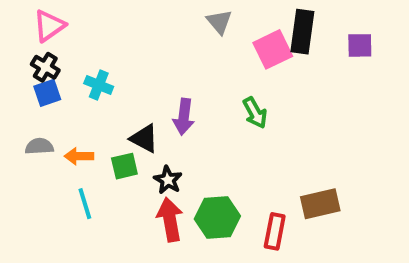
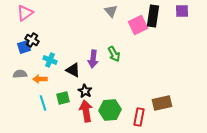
purple square: (360, 45) -> (182, 11), moved
black cross: (45, 67) -> (32, 40), moved
cyan cross: (99, 85) -> (50, 60), moved
green arrow: (255, 113) -> (114, 54), moved
green square: (124, 166) -> (63, 98), moved

